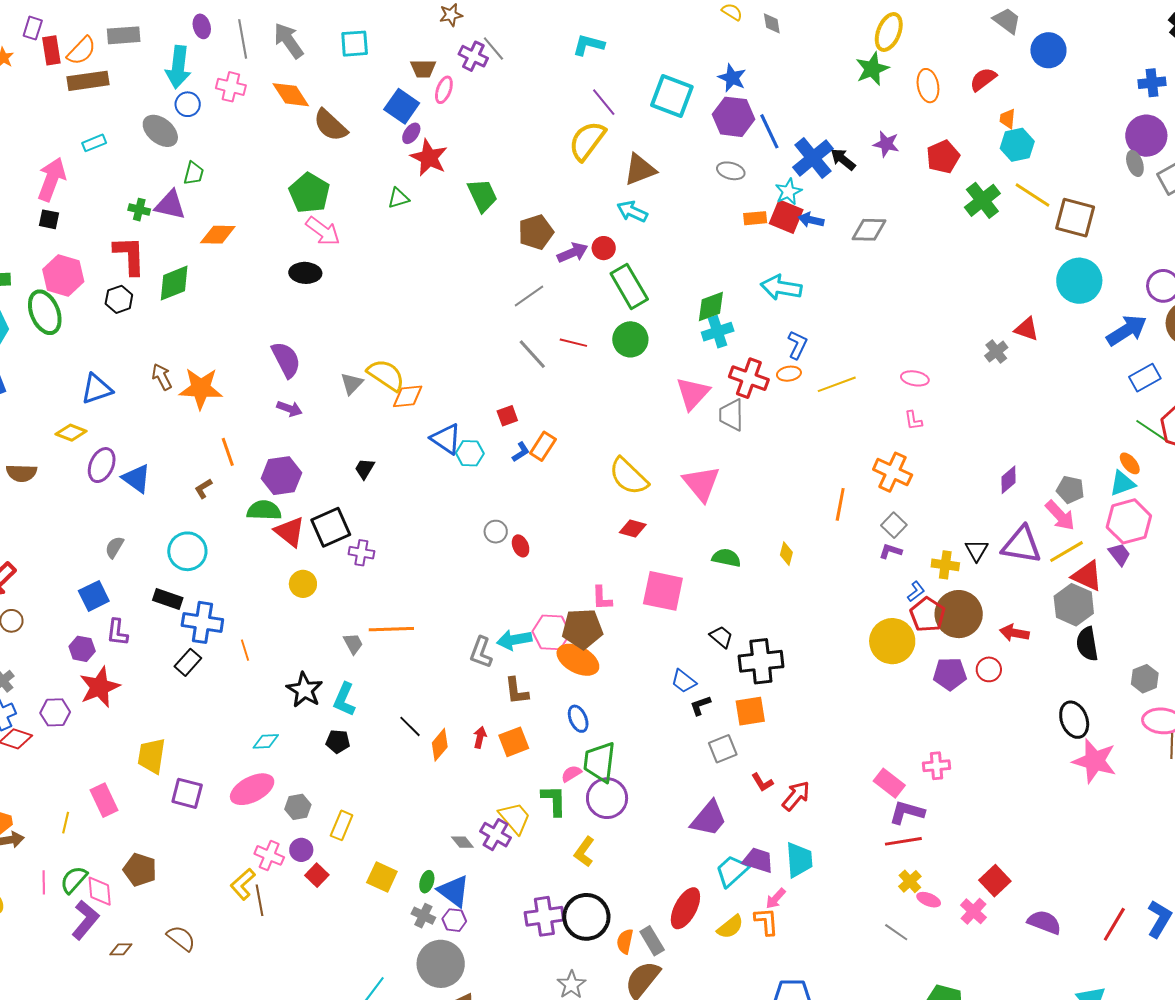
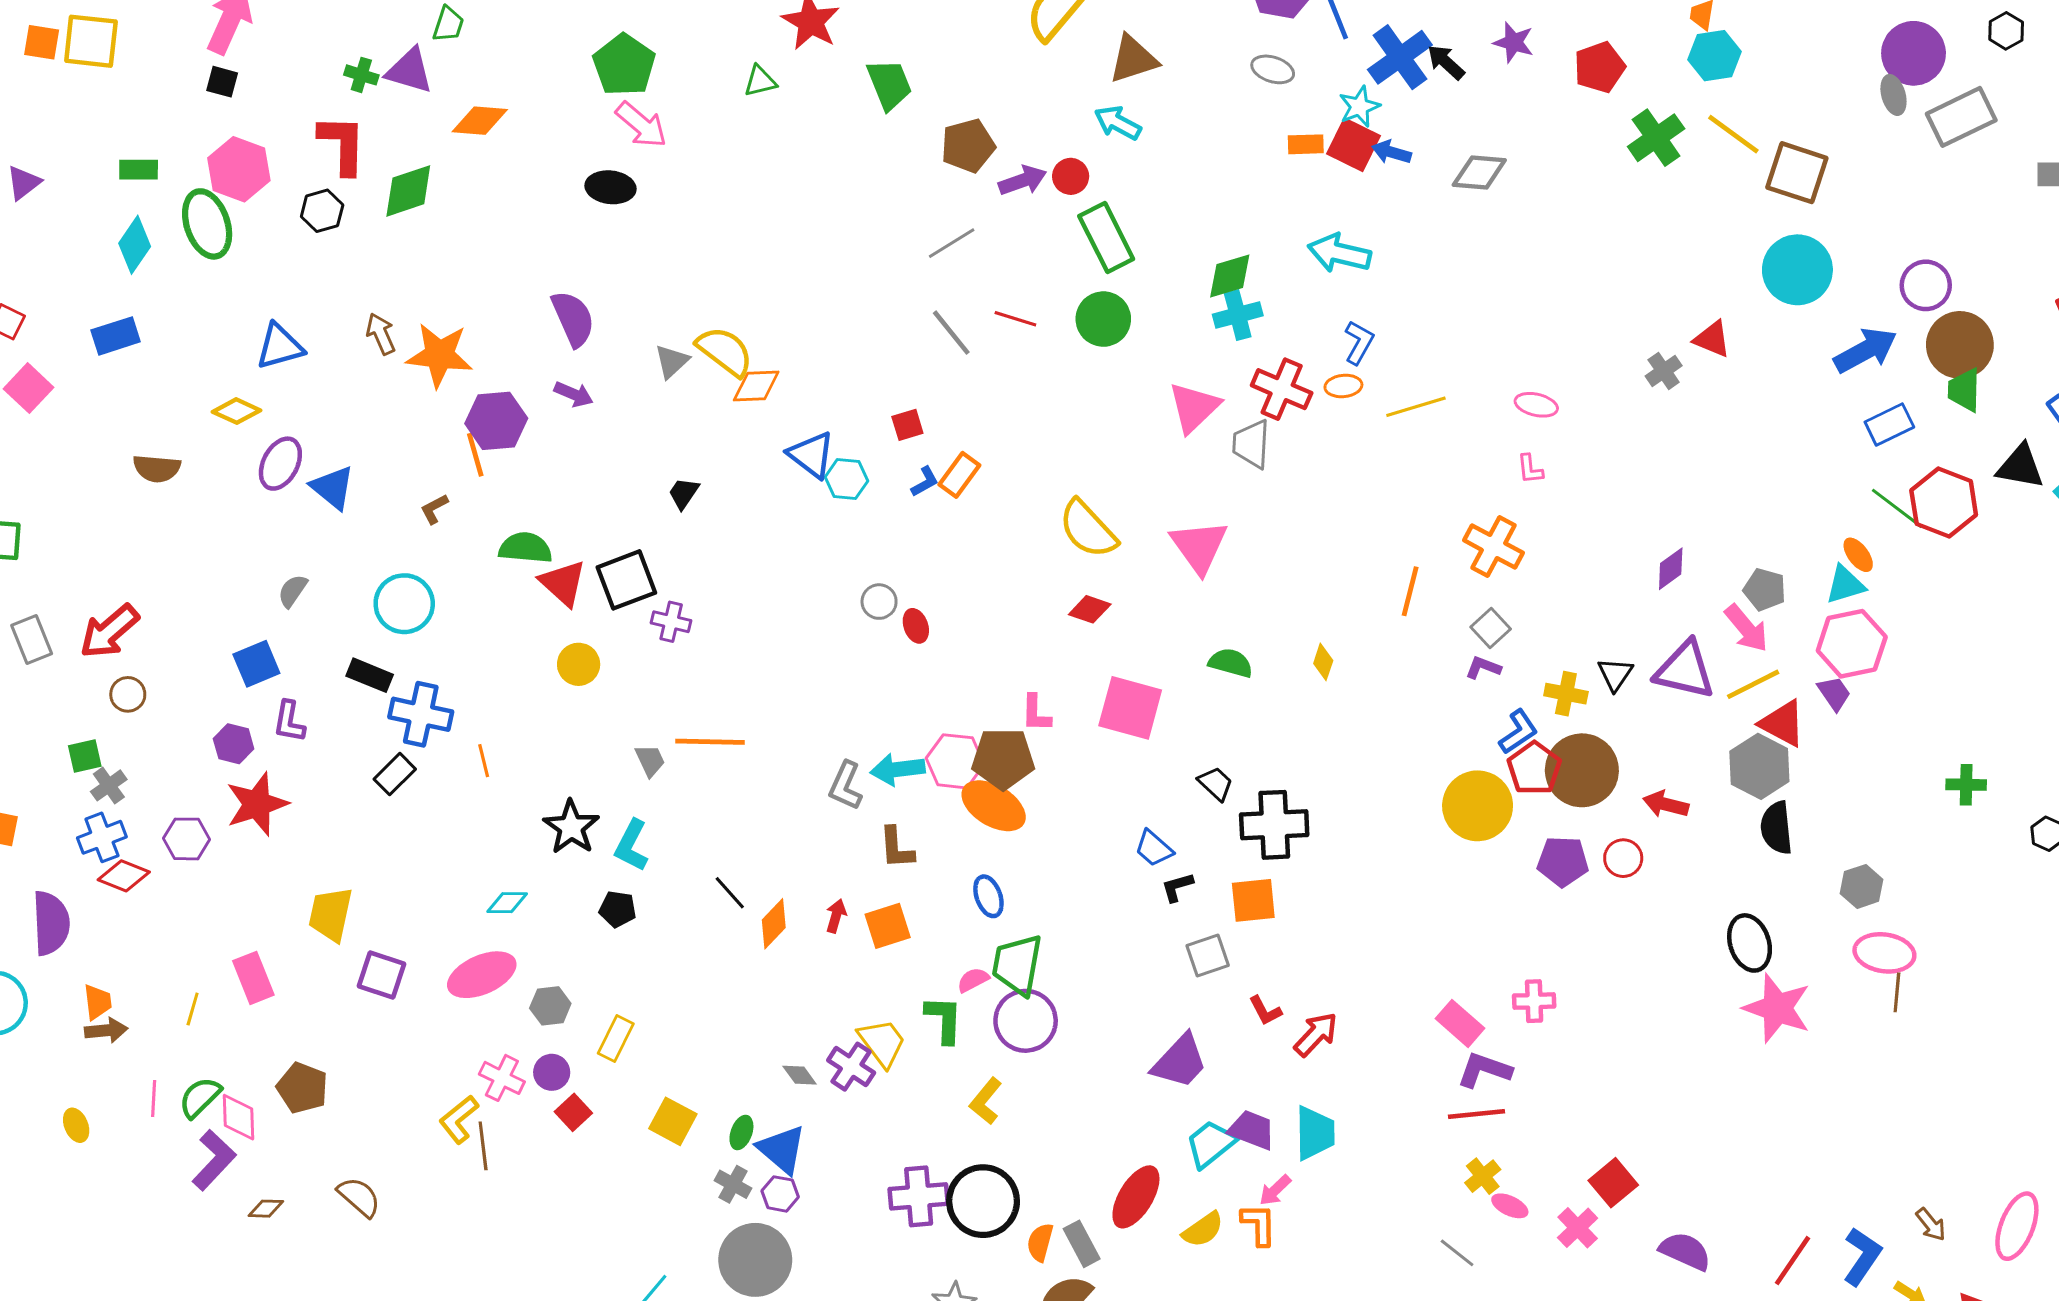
purple hexagon: (281, 476) -> (496, 421), moved
blue L-shape: (916, 591) -> (1518, 732), size x1.4

